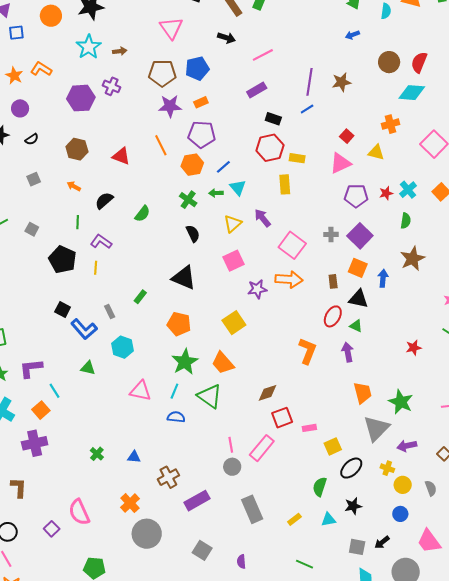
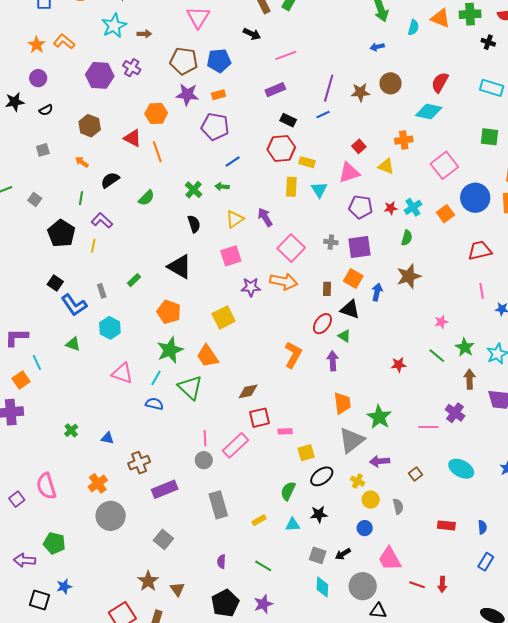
brown circle: (389, 62) -> (391, 83), moved
orange line: (161, 145) -> (157, 152), moved
orange hexagon: (192, 165) -> (156, 113), moved
cyan triangle: (238, 188) -> (319, 190), moved
purple square: (360, 236) -> (360, 247), turned 30
purple semicircle: (241, 562) -> (221, 562), moved

